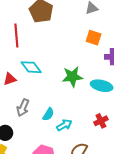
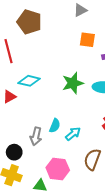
cyan diamond: (31, 67) -> (29, 81), turned -30
gray arrow: (23, 108) -> (36, 136), moved

